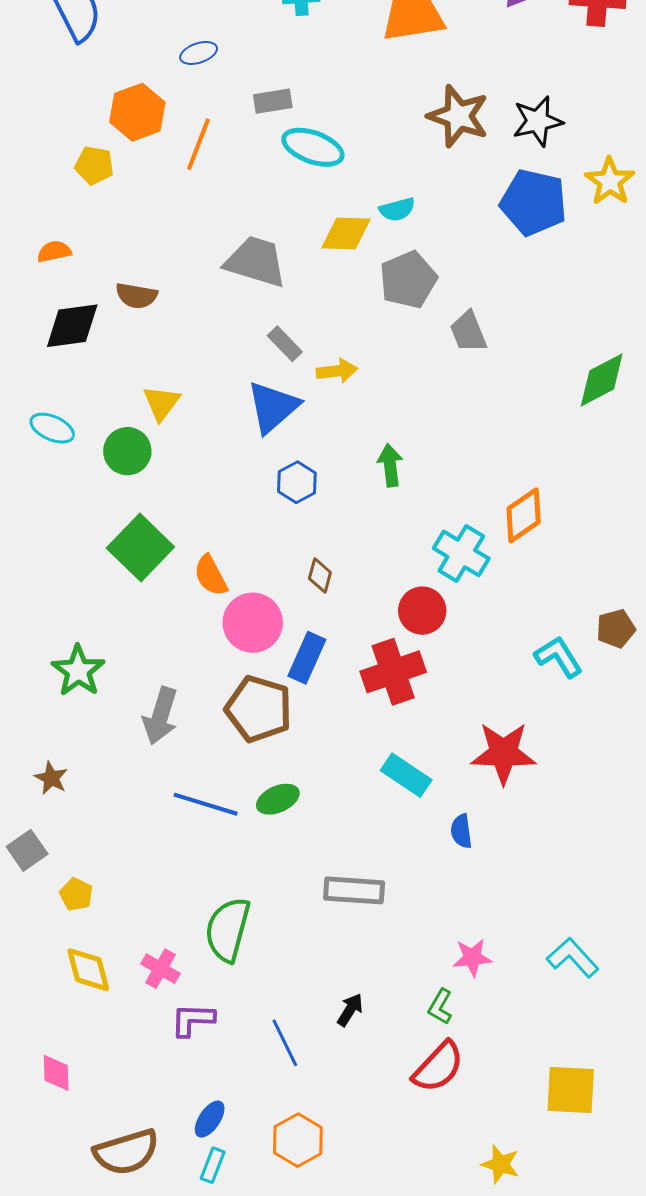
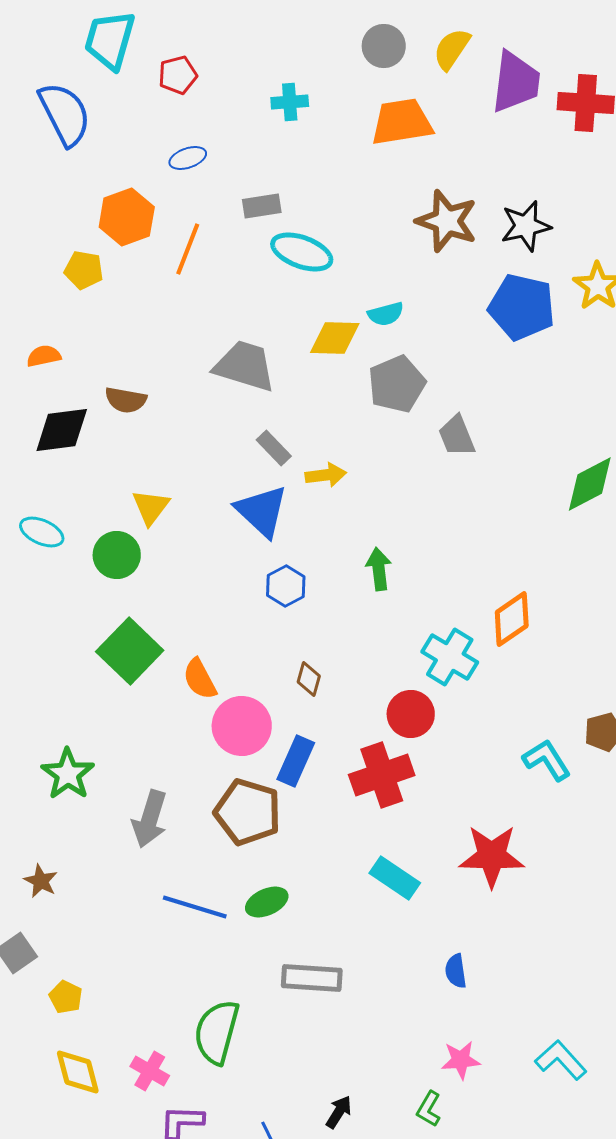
blue triangle: (273, 407) -> (262, 511), turned -36
blue semicircle: (461, 831) -> (456, 971), moved
gray rectangle: (354, 890) -> (312, 978), moved

